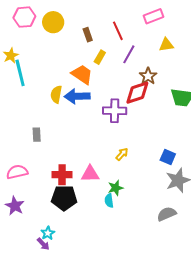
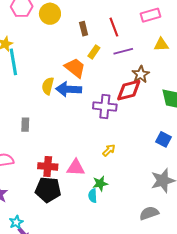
purple line: (129, 54) -> (123, 51), turned 42
blue square: (168, 157) -> (163, 139), moved
cyan star: (48, 233) -> (16, 222), moved

